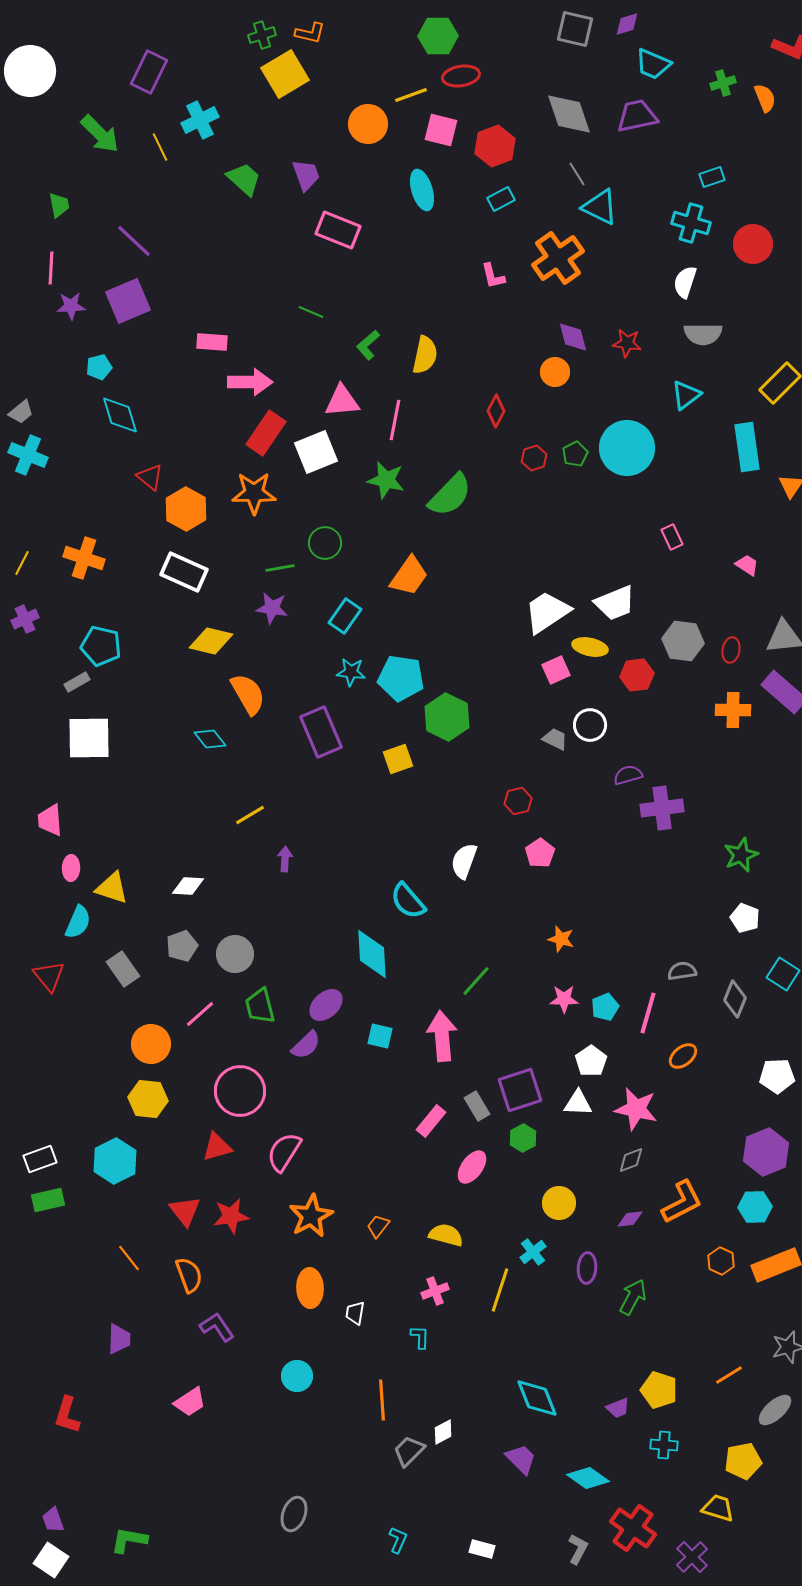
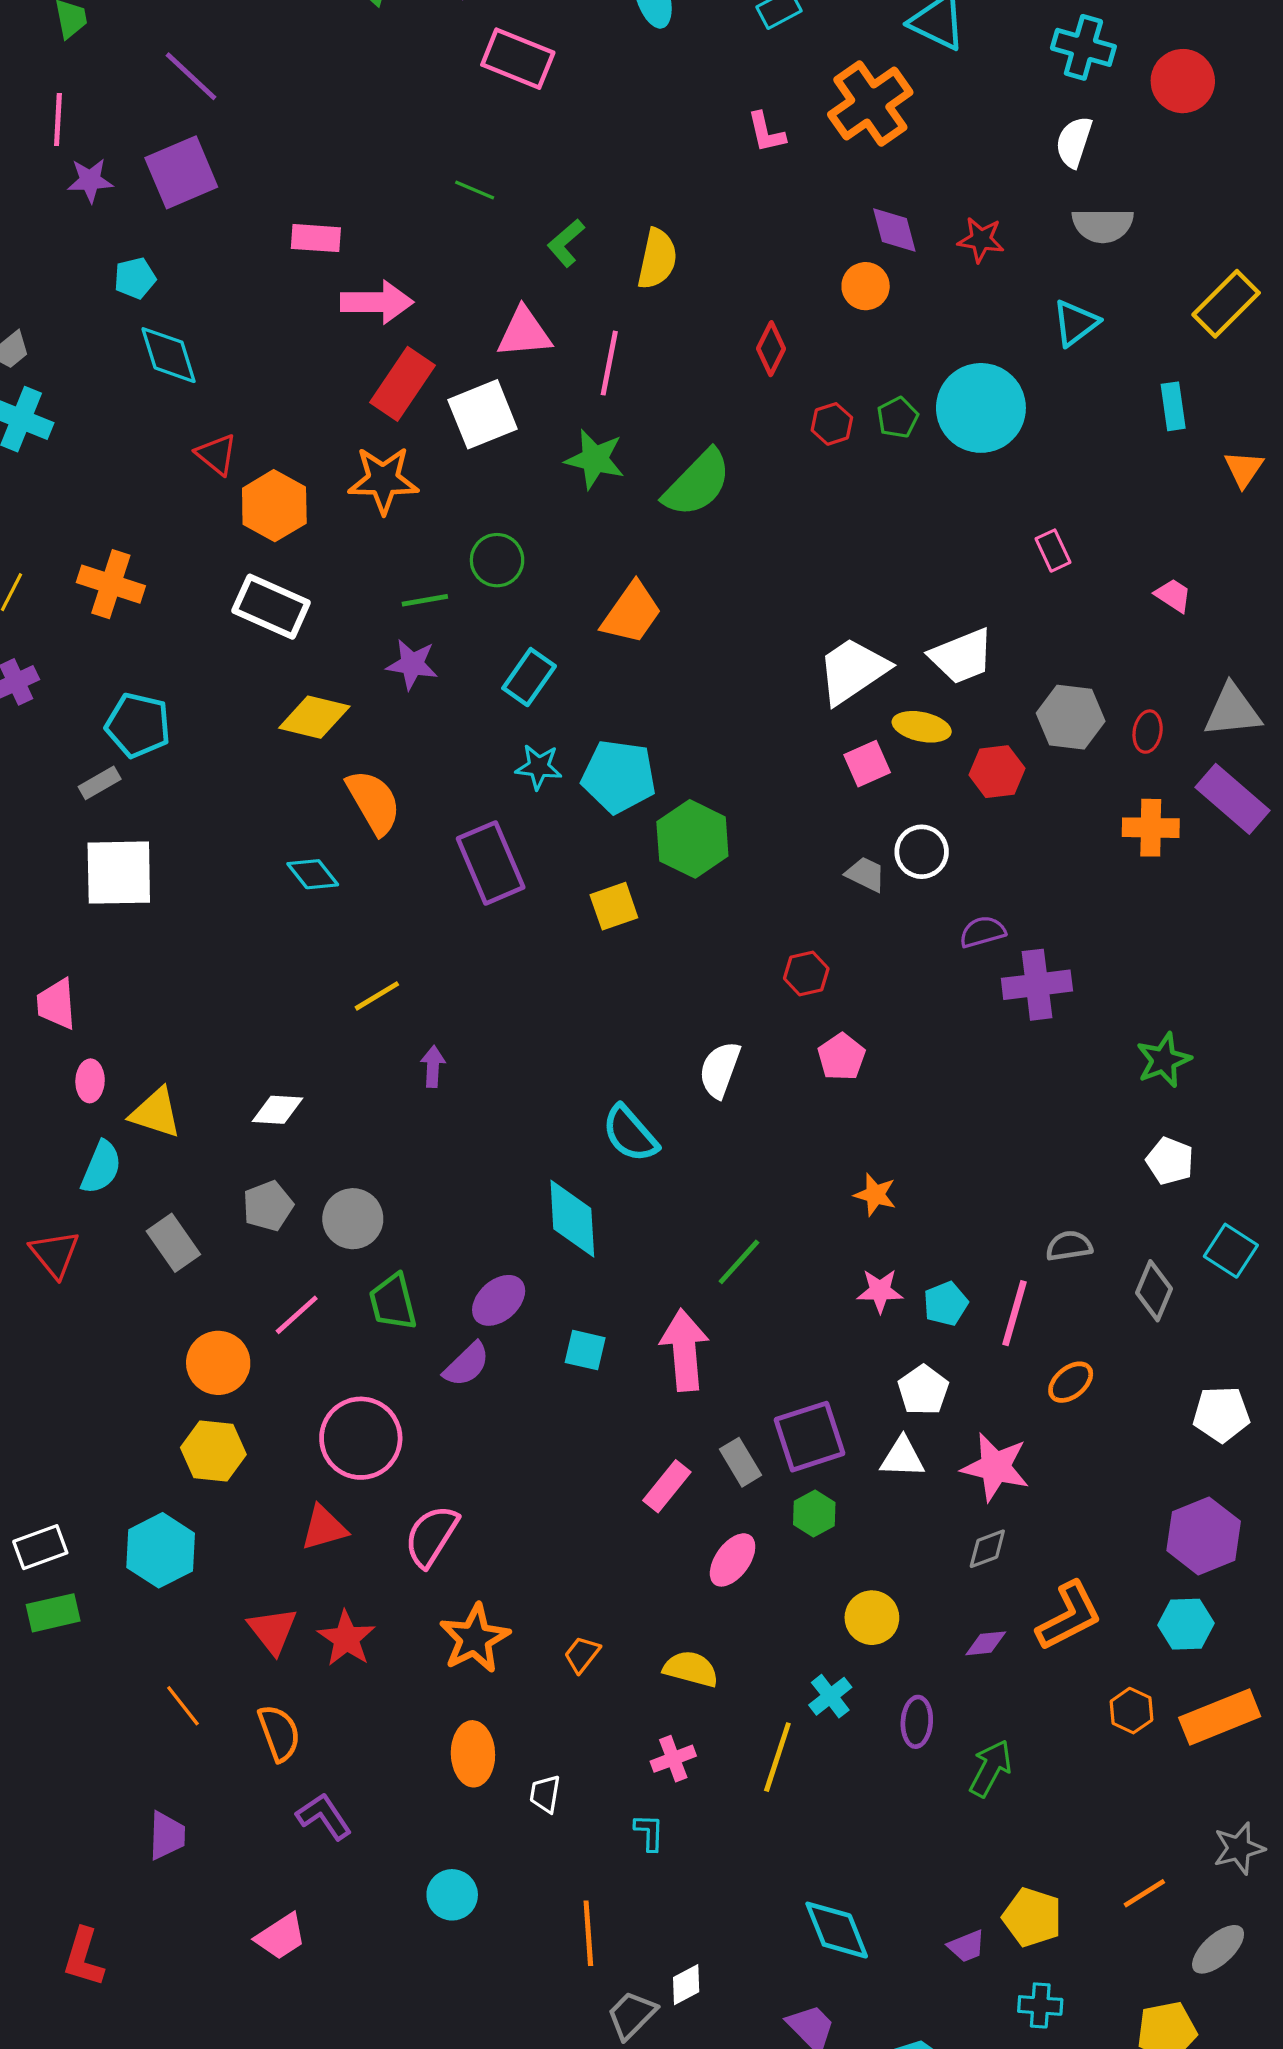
cyan rectangle: (747, 447) -> (1173, 406), size x0.6
red star: (231, 1216) -> (346, 1638), turned -30

